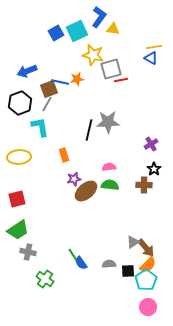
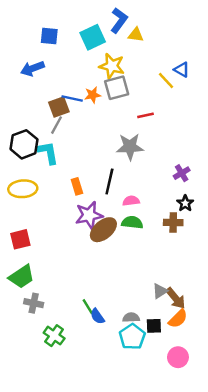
blue square: (56, 33) -> (49, 36), moved, turned 35
yellow line: (154, 47) -> (166, 81), moved, turned 56
gray square: (111, 69) -> (117, 88), moved
blue arrow: (27, 71) -> (32, 68), moved
red line: (121, 80) -> (146, 115), moved
black hexagon: (20, 103) -> (24, 144), moved
black line: (89, 130) -> (109, 182), moved
purple star: (74, 179) -> (89, 215), size x1.6
cyan pentagon: (146, 280) -> (132, 337), moved
pink circle: (148, 307) -> (178, 357), moved

